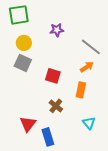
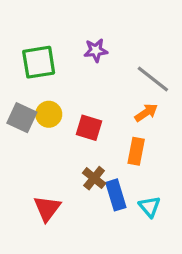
green square: (19, 15) -> (39, 62), moved
yellow circle: (24, 43) -> (49, 114), moved
gray square: (23, 63) -> (22, 118), moved
blue rectangle: (48, 137) -> (116, 195), moved

